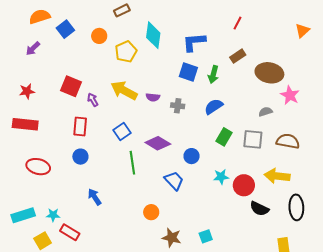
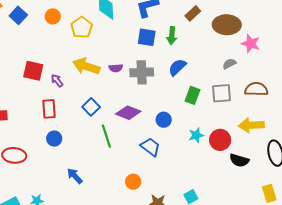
gray cross: (178, 106) -> (142, 72), size x1.6

